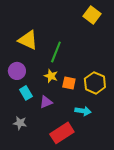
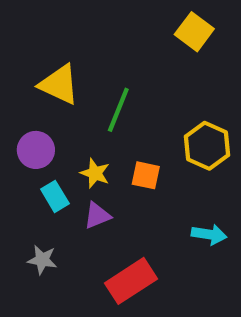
yellow star: (51, 76) -> (95, 173), moved
yellow hexagon: (95, 83) -> (207, 146), moved
cyan arrow: (83, 111) -> (209, 234), moved

